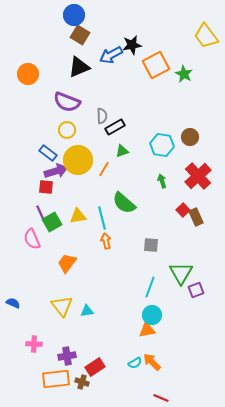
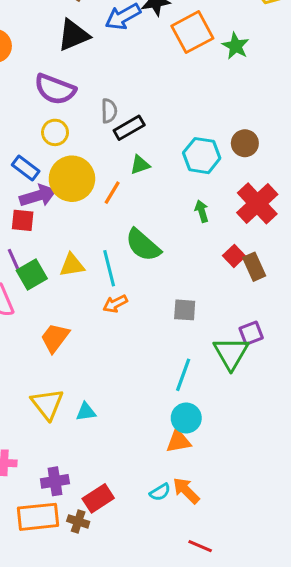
orange arrow: (106, 241) -> (115, 304), turned -105
purple square: (196, 290) -> (251, 333), moved

